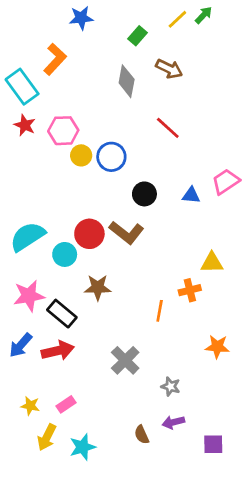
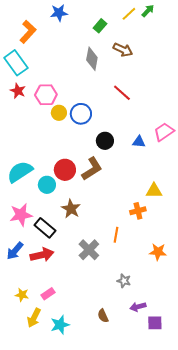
orange L-shape: (55, 59) -> (28, 32), moved
brown L-shape: (127, 232) -> (92, 169), turned -70
brown star: (98, 287) -> (71, 209), turned 30
orange line: (160, 311) -> (116, 235), moved
gray cross: (125, 360) -> (89, 250), moved
purple arrow: (173, 422) -> (138, 307), moved

